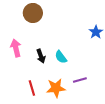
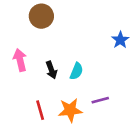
cyan semicircle: (61, 57) -> (76, 71), turned -120

